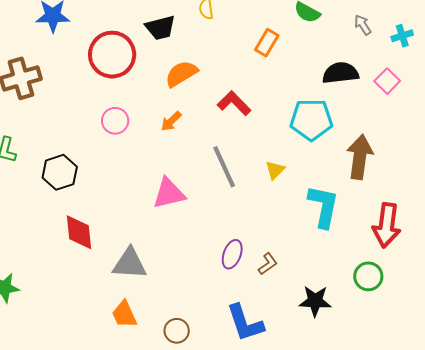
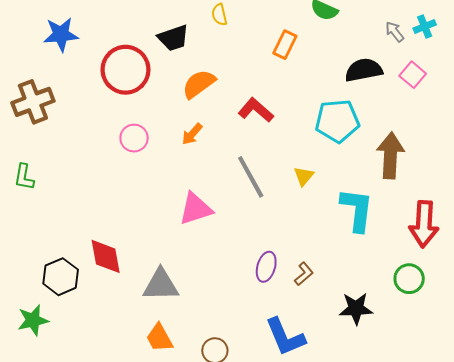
gray arrow: (363, 25) -> (395, 32), moved
black hexagon: (60, 172) -> (61, 277), moved

